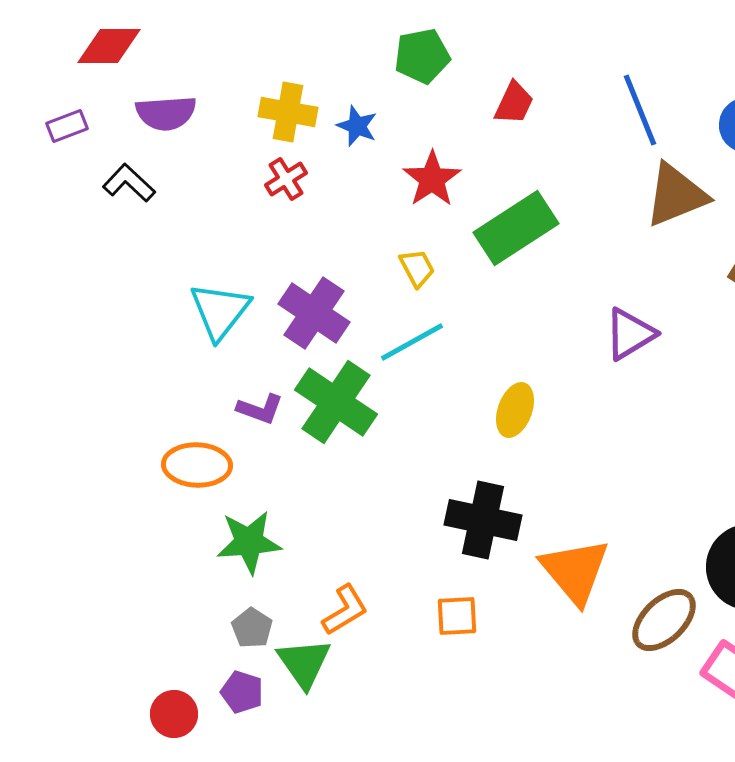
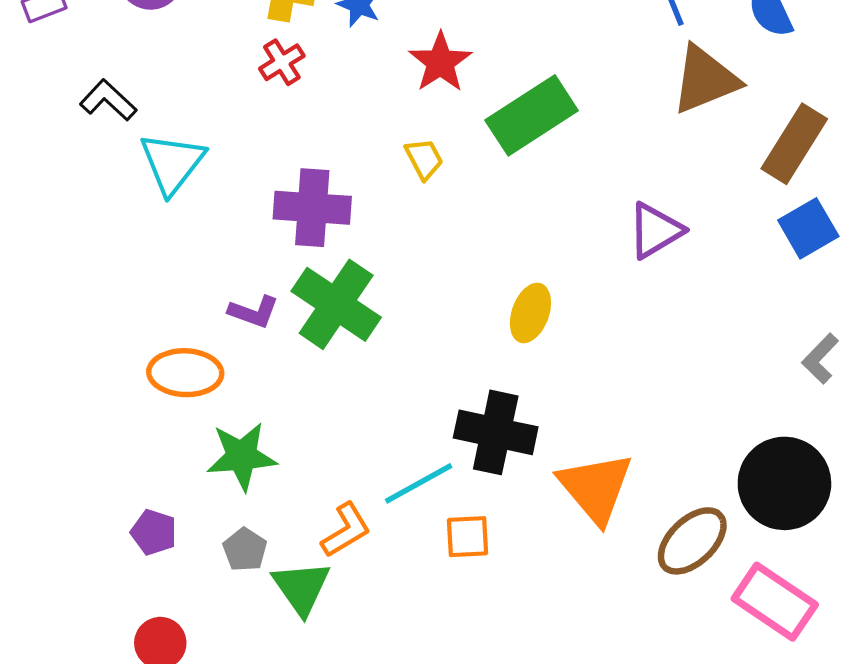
black L-shape: (129, 183) -> (108, 100), moved
cyan triangle: (220, 311) -> (172, 163), moved
purple cross: (314, 313) -> (312, 208), turned -30
cyan line: (412, 342) -> (419, 483), moved
purple pentagon: (242, 692) -> (154, 532), moved

